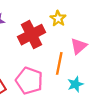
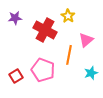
red cross: (32, 35) -> (45, 30), turned -35
cyan star: (75, 84) -> (91, 73), moved

